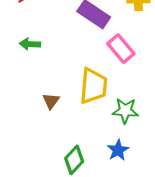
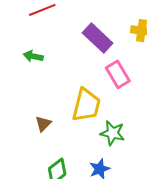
brown triangle: (51, 101) -> (43, 124), moved

